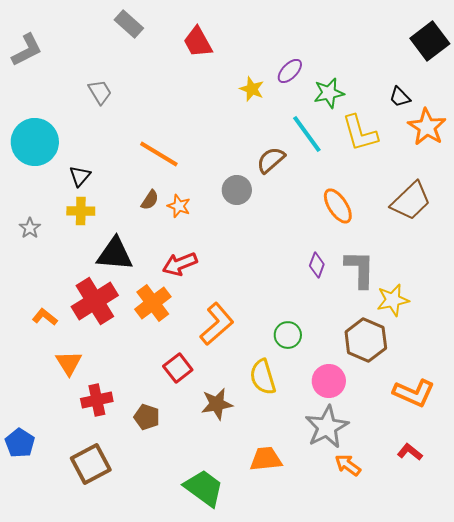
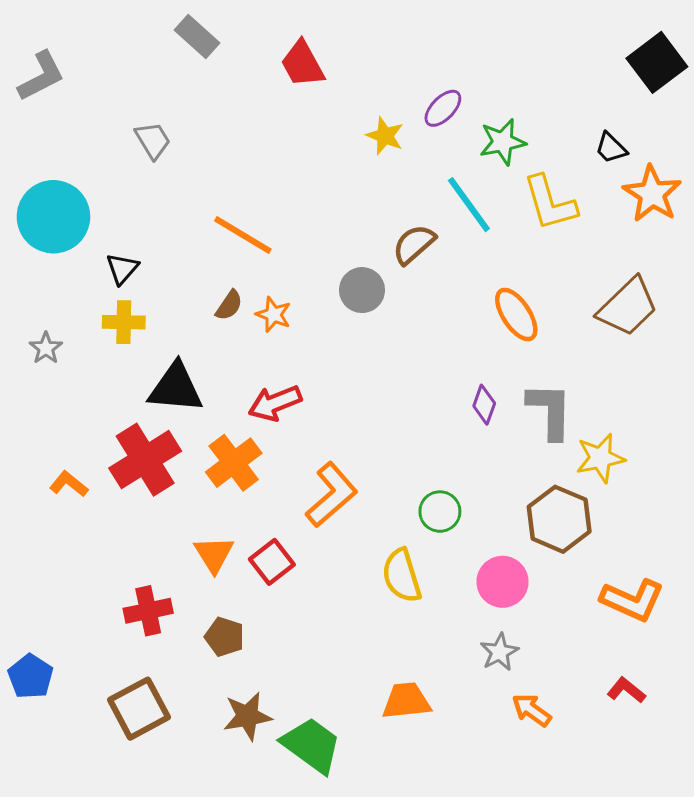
orange triangle: (69, 363) -> (214, 554), moved
brown star: (217, 404) -> (247, 716), moved
gray star: (327, 427) -> (499, 652), size x0.6

